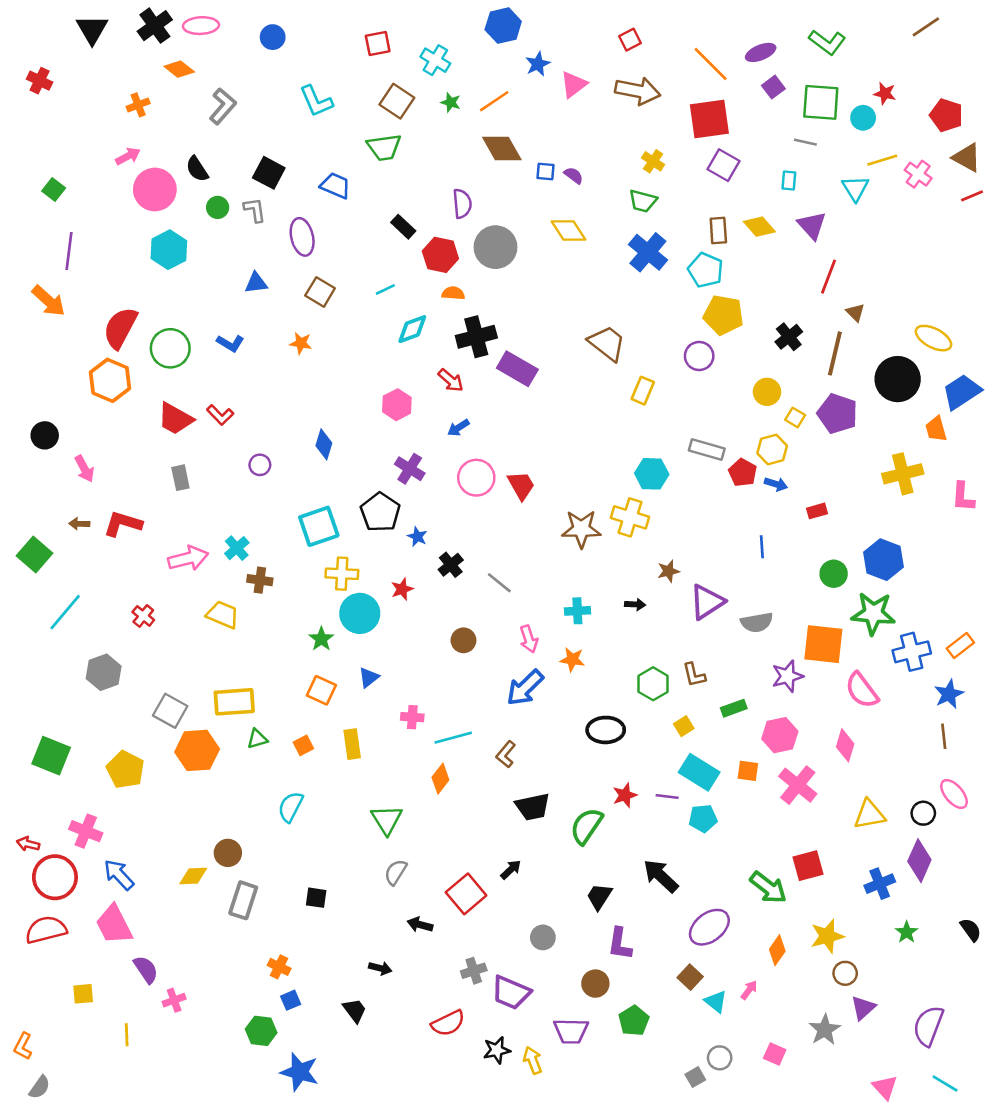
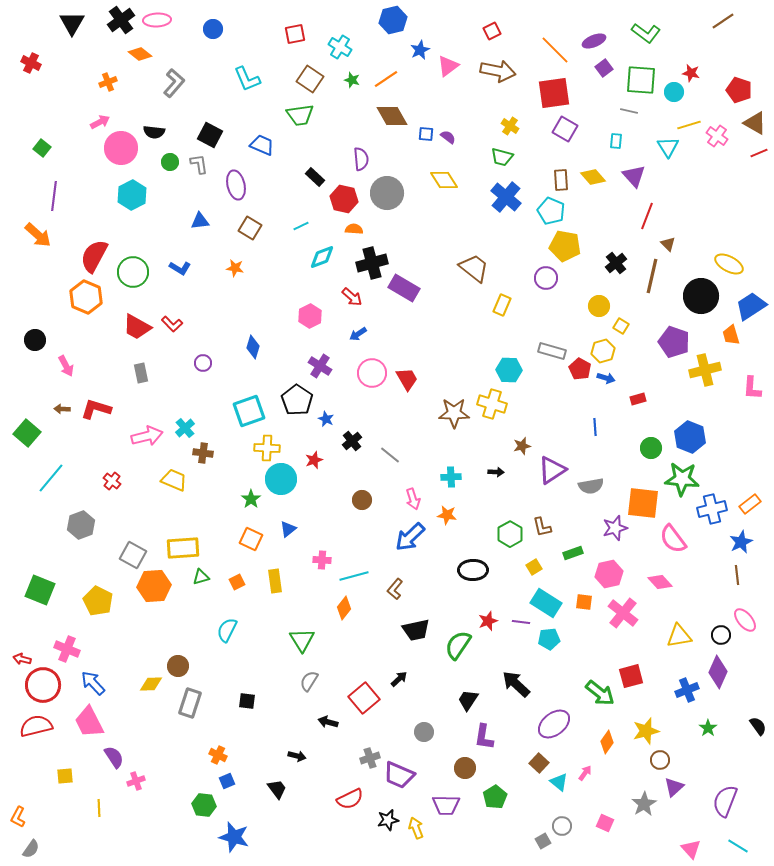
black semicircle: (197, 169) -> (154, 132), turned -50
purple pentagon: (837, 414) -> (674, 342), moved
pink diamond: (845, 745) -> (660, 582), turned -60

